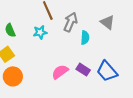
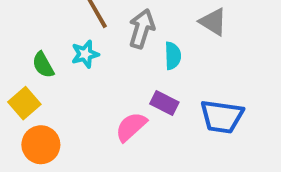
green semicircle: (10, 30) -> (43, 65), moved
purple rectangle: (83, 70) -> (164, 103), moved
blue trapezoid: (107, 71) -> (222, 117), turned -35

